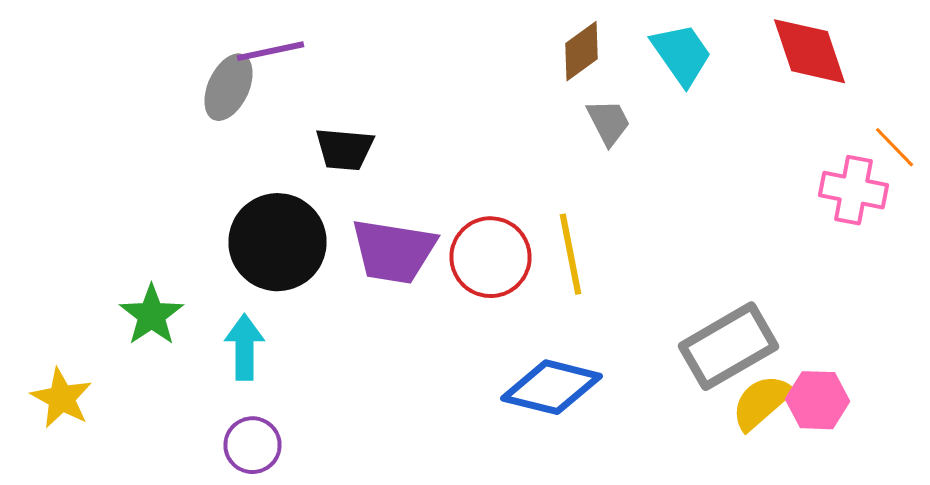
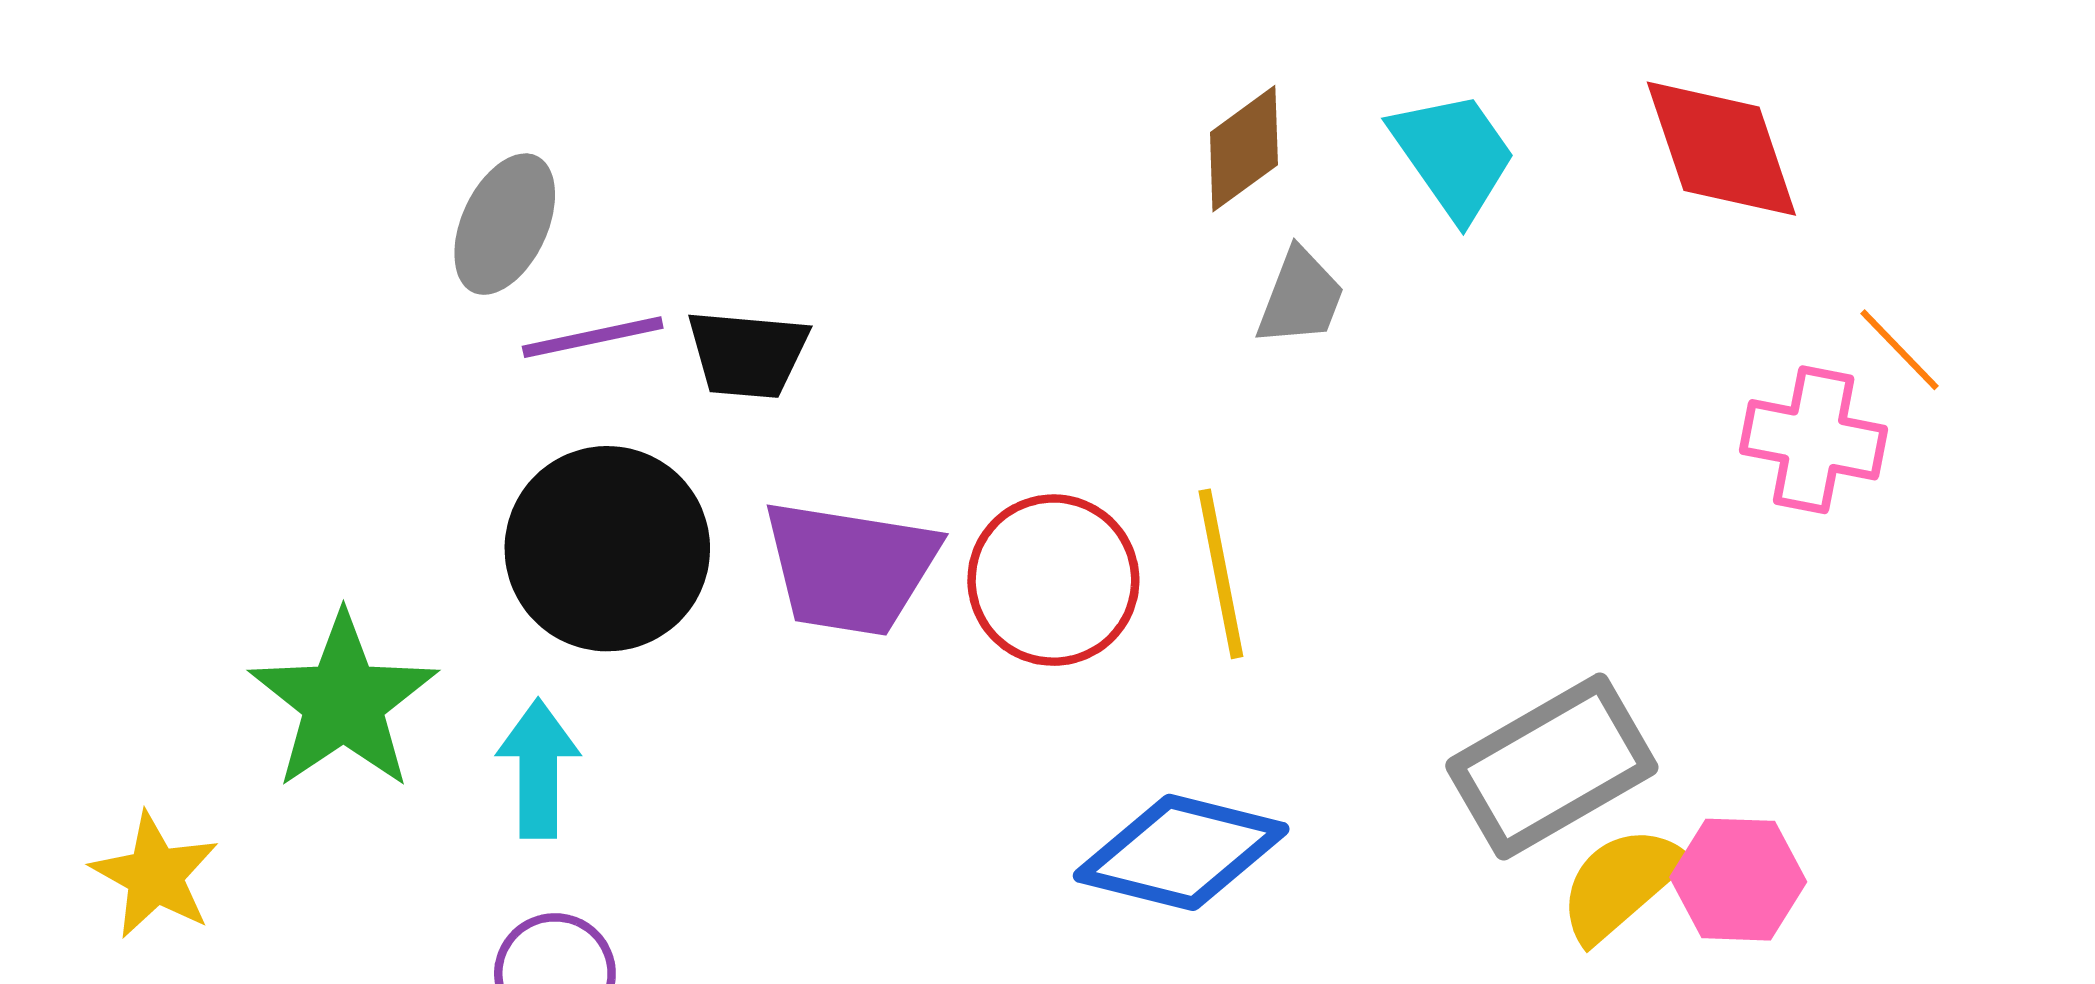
purple line: (270, 51) -> (593, 337), moved
gray trapezoid: (608, 122) -> (1301, 297), turned 48
green star: (152, 315) -> (343, 702), size x1.4

